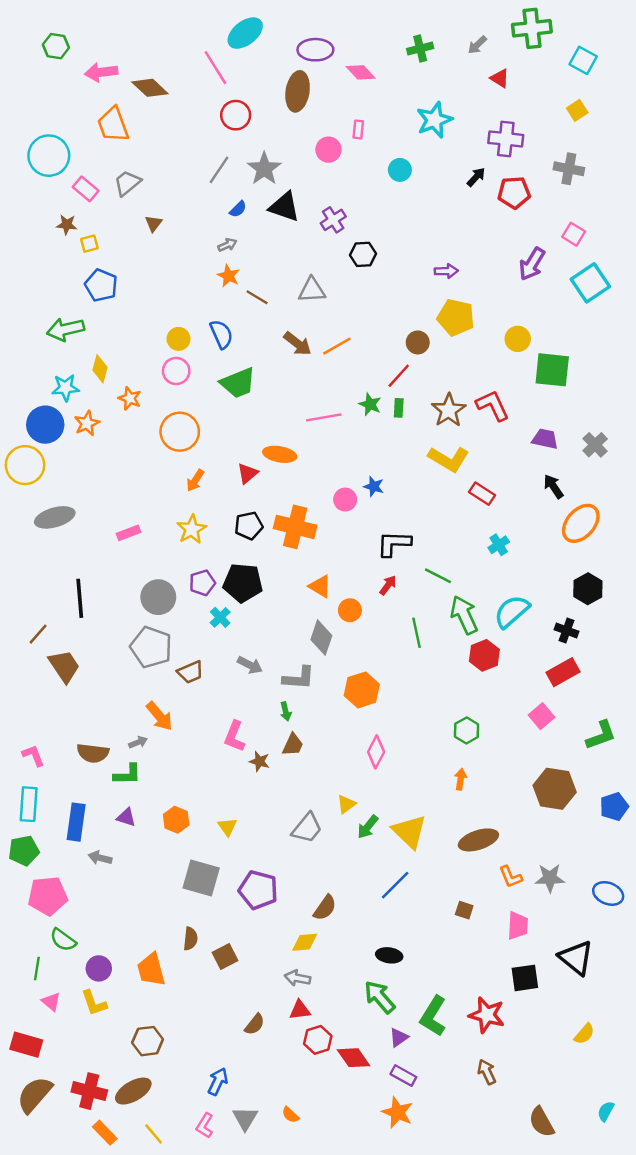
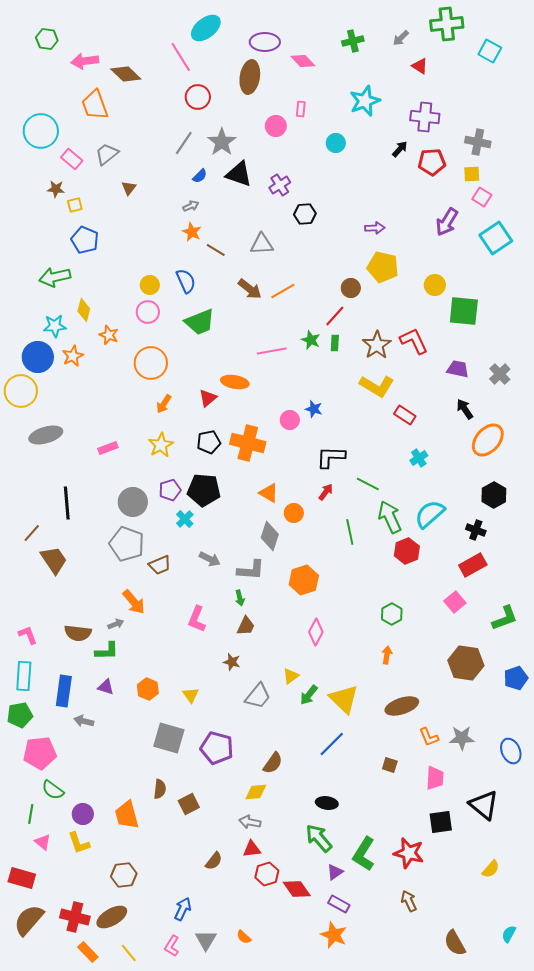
yellow square: (577, 110) -> (472, 174), moved, turned 30
brown star: (259, 761) -> (232, 662), moved
blue ellipse: (608, 893) -> (511, 751), turned 45

